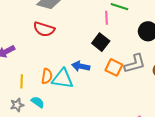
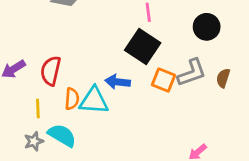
red semicircle: (44, 29) -> (51, 71), moved, turned 90
black square: (101, 42) -> (143, 46), size x1.4
cyan semicircle: (38, 102) -> (62, 135), size x1.5

